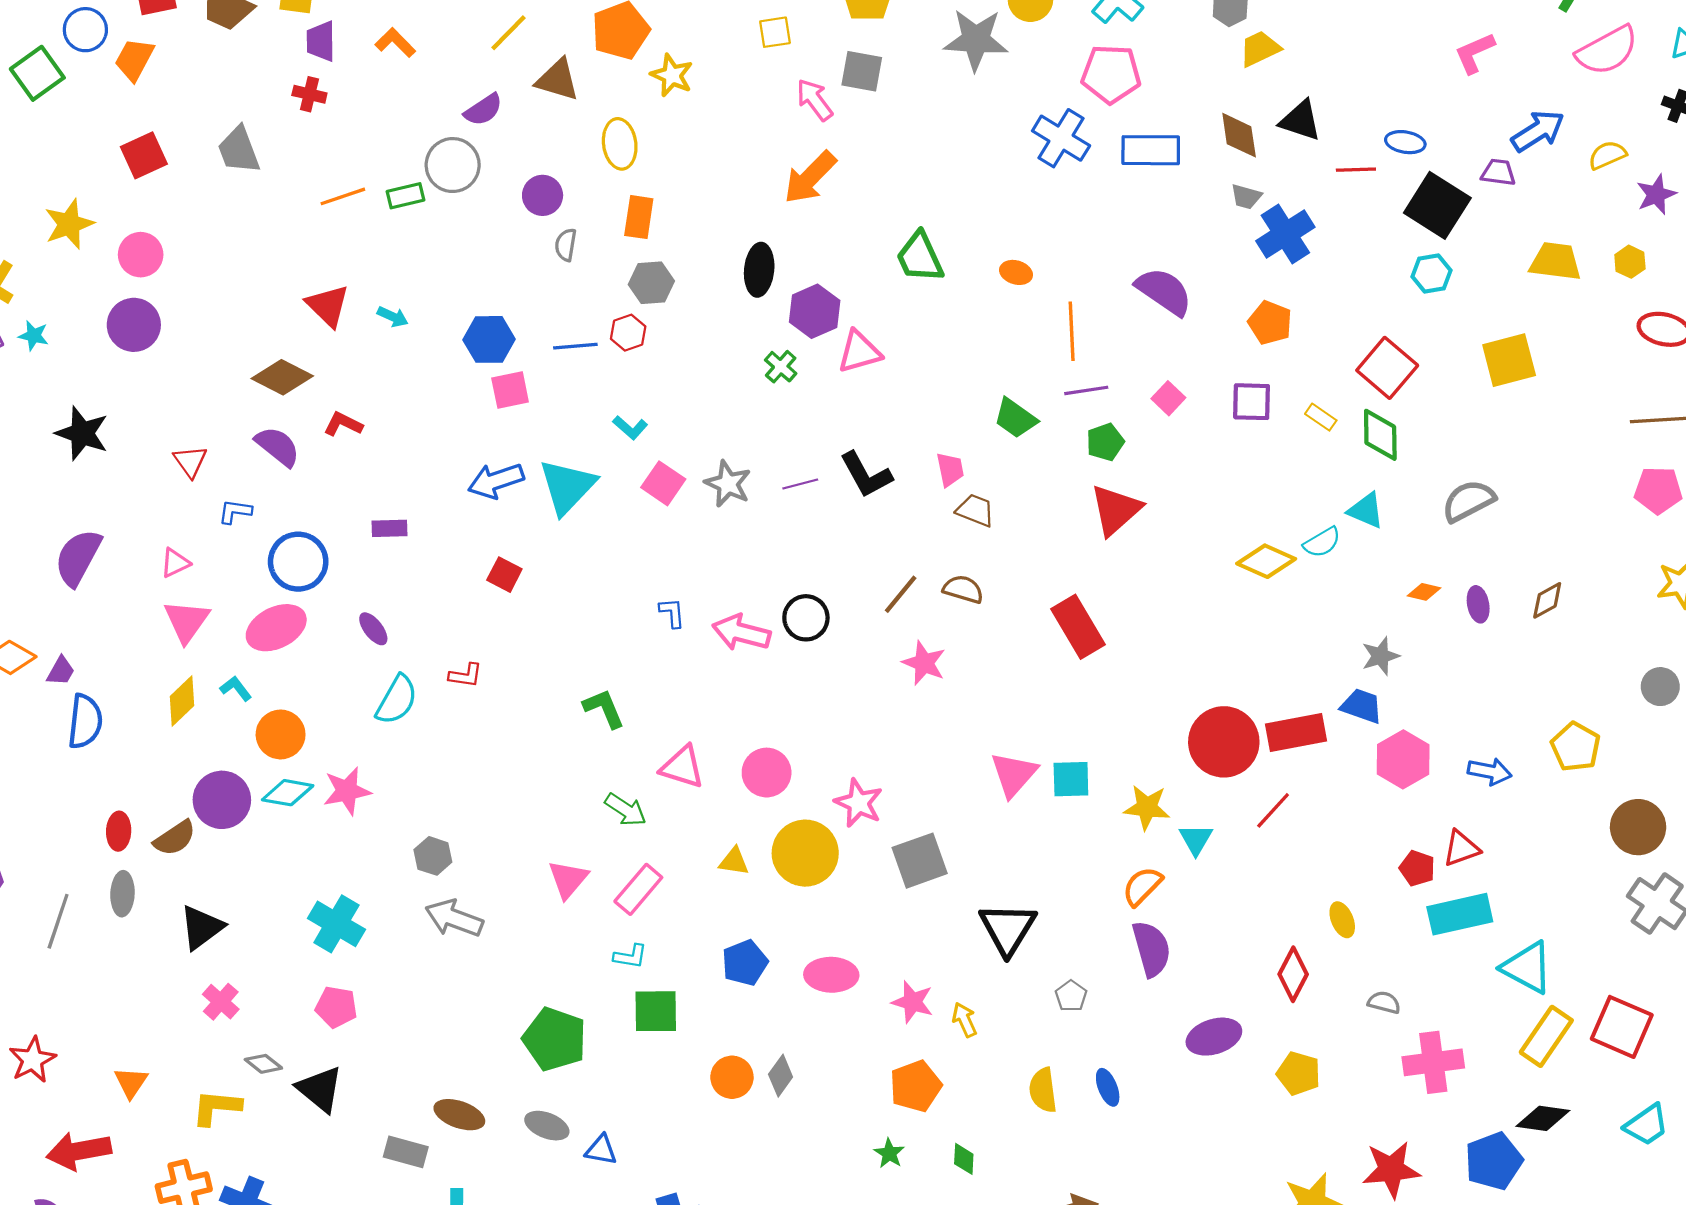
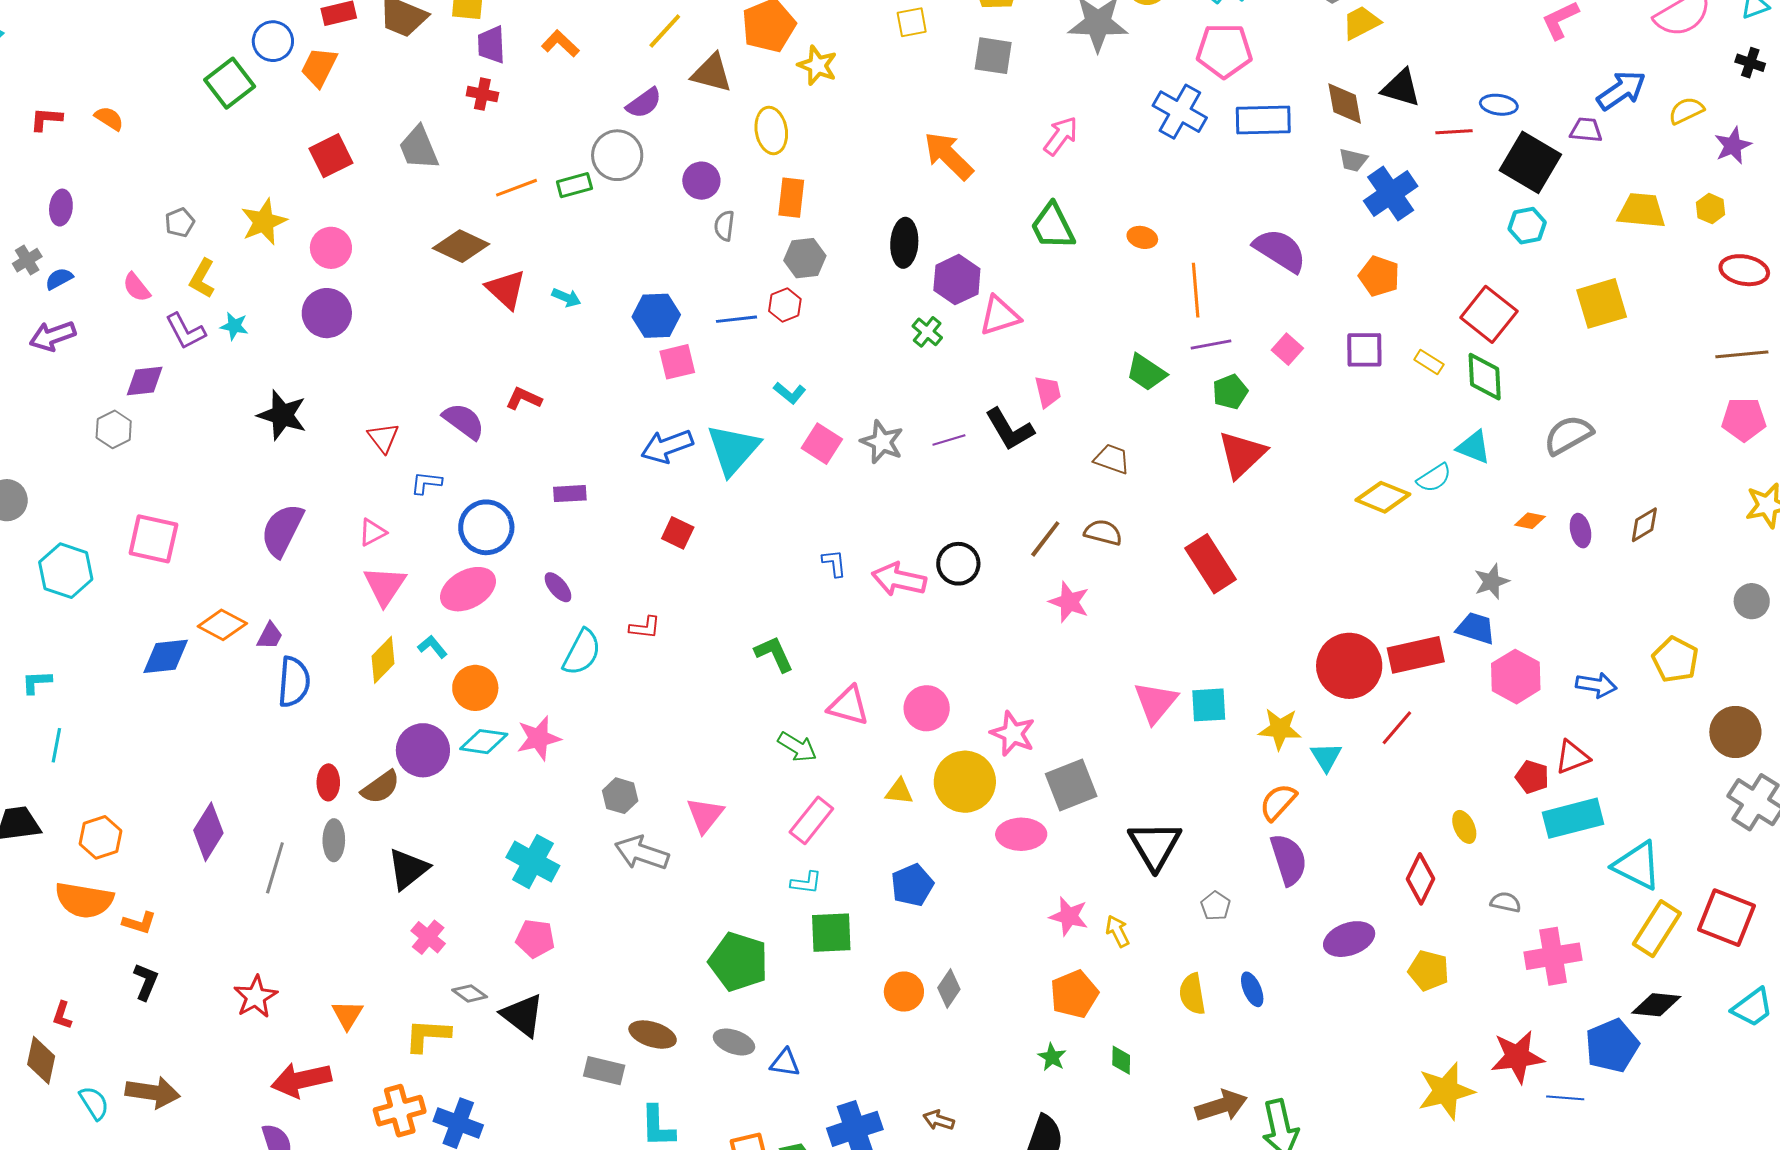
pink arrow: (815, 100) -> (1061, 136), moved, turned 75
orange arrow: (810, 177) -> (949, 156), turned 92
brown diamond: (282, 377) -> (461, 246), moved
pink trapezoid: (950, 470) -> (1048, 392), moved
pink triangle: (568, 879) -> (705, 815), moved
pink ellipse: (831, 975) -> (1021, 834), moved

